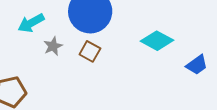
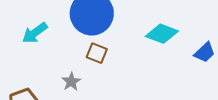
gray star: (53, 46) -> (71, 82), moved

